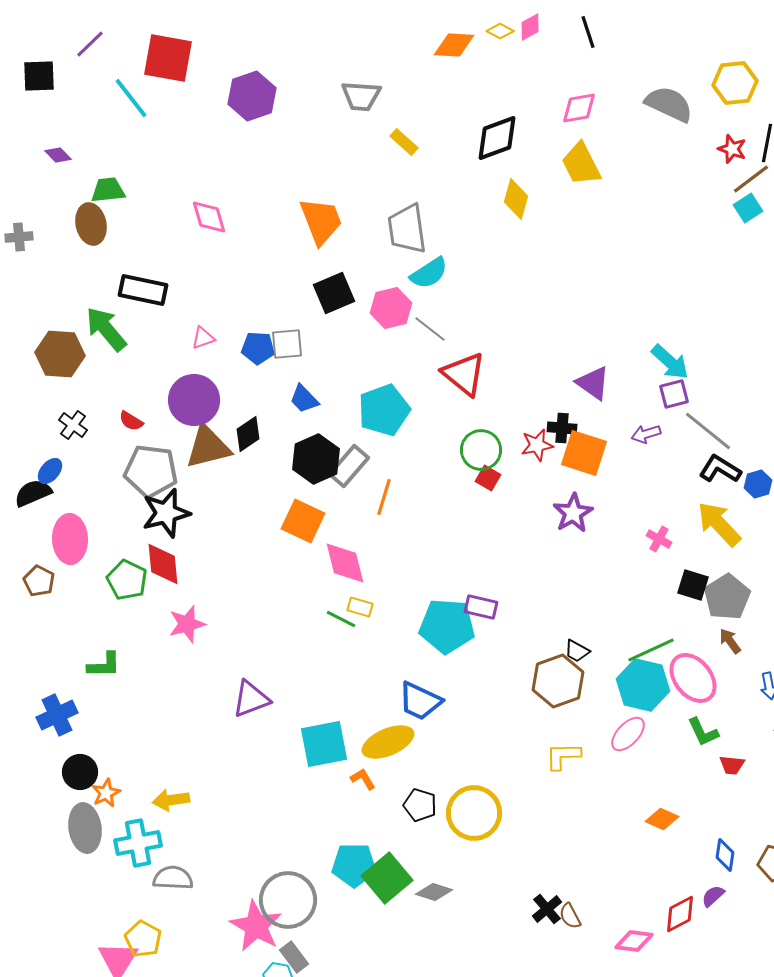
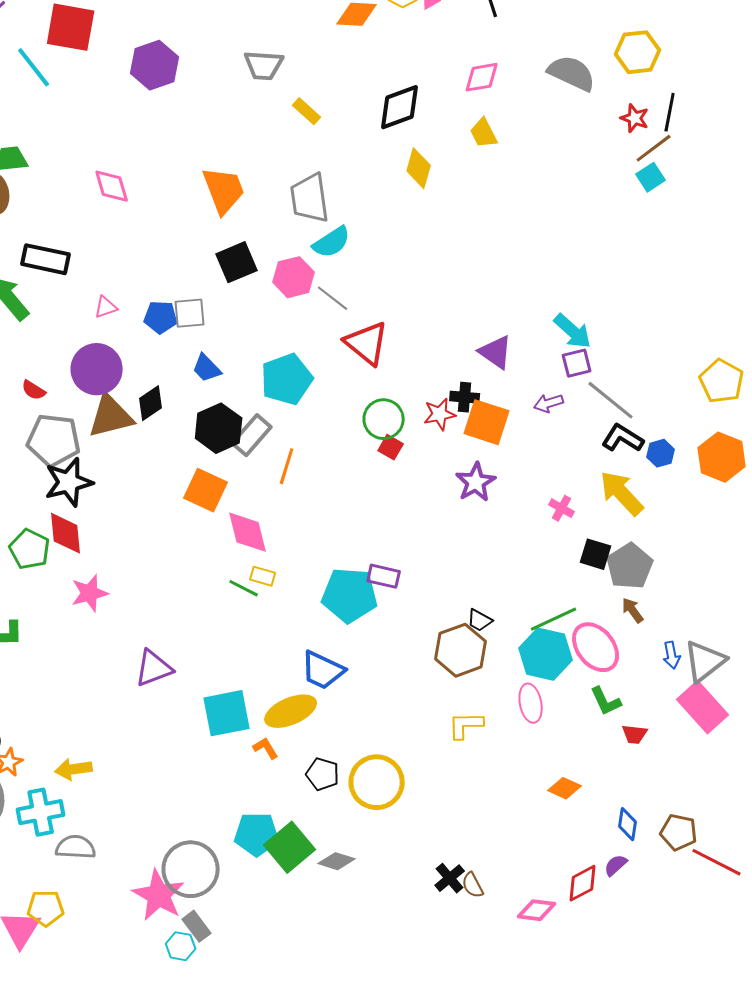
yellow trapezoid: (581, 164) -> (484, 133), size x0.7
pink ellipse: (628, 734) -> (531, 703), turned -54
yellow pentagon: (143, 939) -> (46, 908), turned -30

